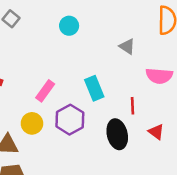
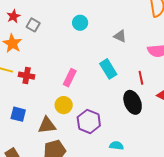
gray triangle: (127, 46) -> (120, 36), moved
purple hexagon: (70, 120) -> (89, 121), moved

